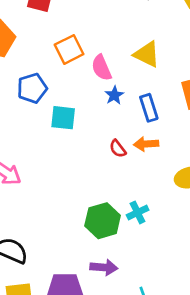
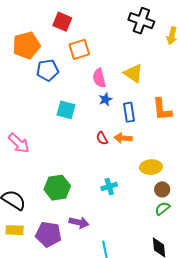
orange square: (69, 49) -> (79, 49), moved
blue pentagon: (32, 88) -> (47, 70), moved
green hexagon: (103, 221) -> (57, 188), moved

